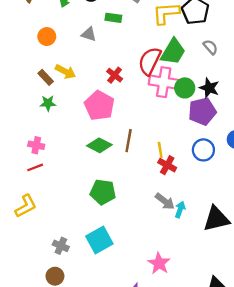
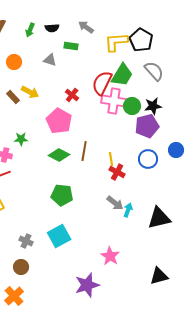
gray semicircle: (210, 47) -> (154, 71), size x1.5
black star: (209, 88) -> (153, 106), turned -30
green star: (48, 103) -> (21, 139), moved

